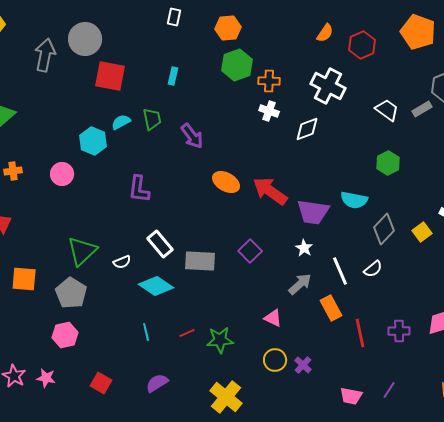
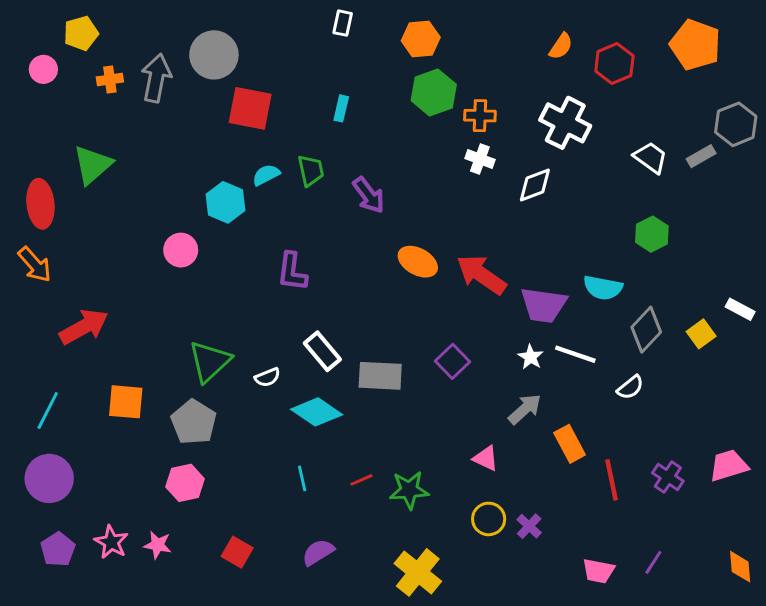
orange cross: (13, 171) -> (110, 79), moved
white line: (340, 271) -> (575, 354), moved, turned -48
purple cross: (399, 331) -> (668, 477), turned 35

